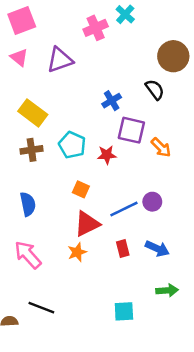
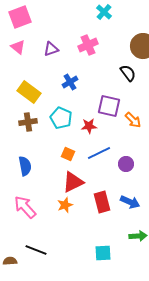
pink cross: (96, 28) -> (88, 45), moved
purple triangle: (60, 60) -> (51, 49), size x0.7
blue cross: (112, 101) -> (70, 82), moved
blue line: (124, 209) -> (99, 153), moved
red rectangle: (123, 249) -> (102, 202), size x1.5

